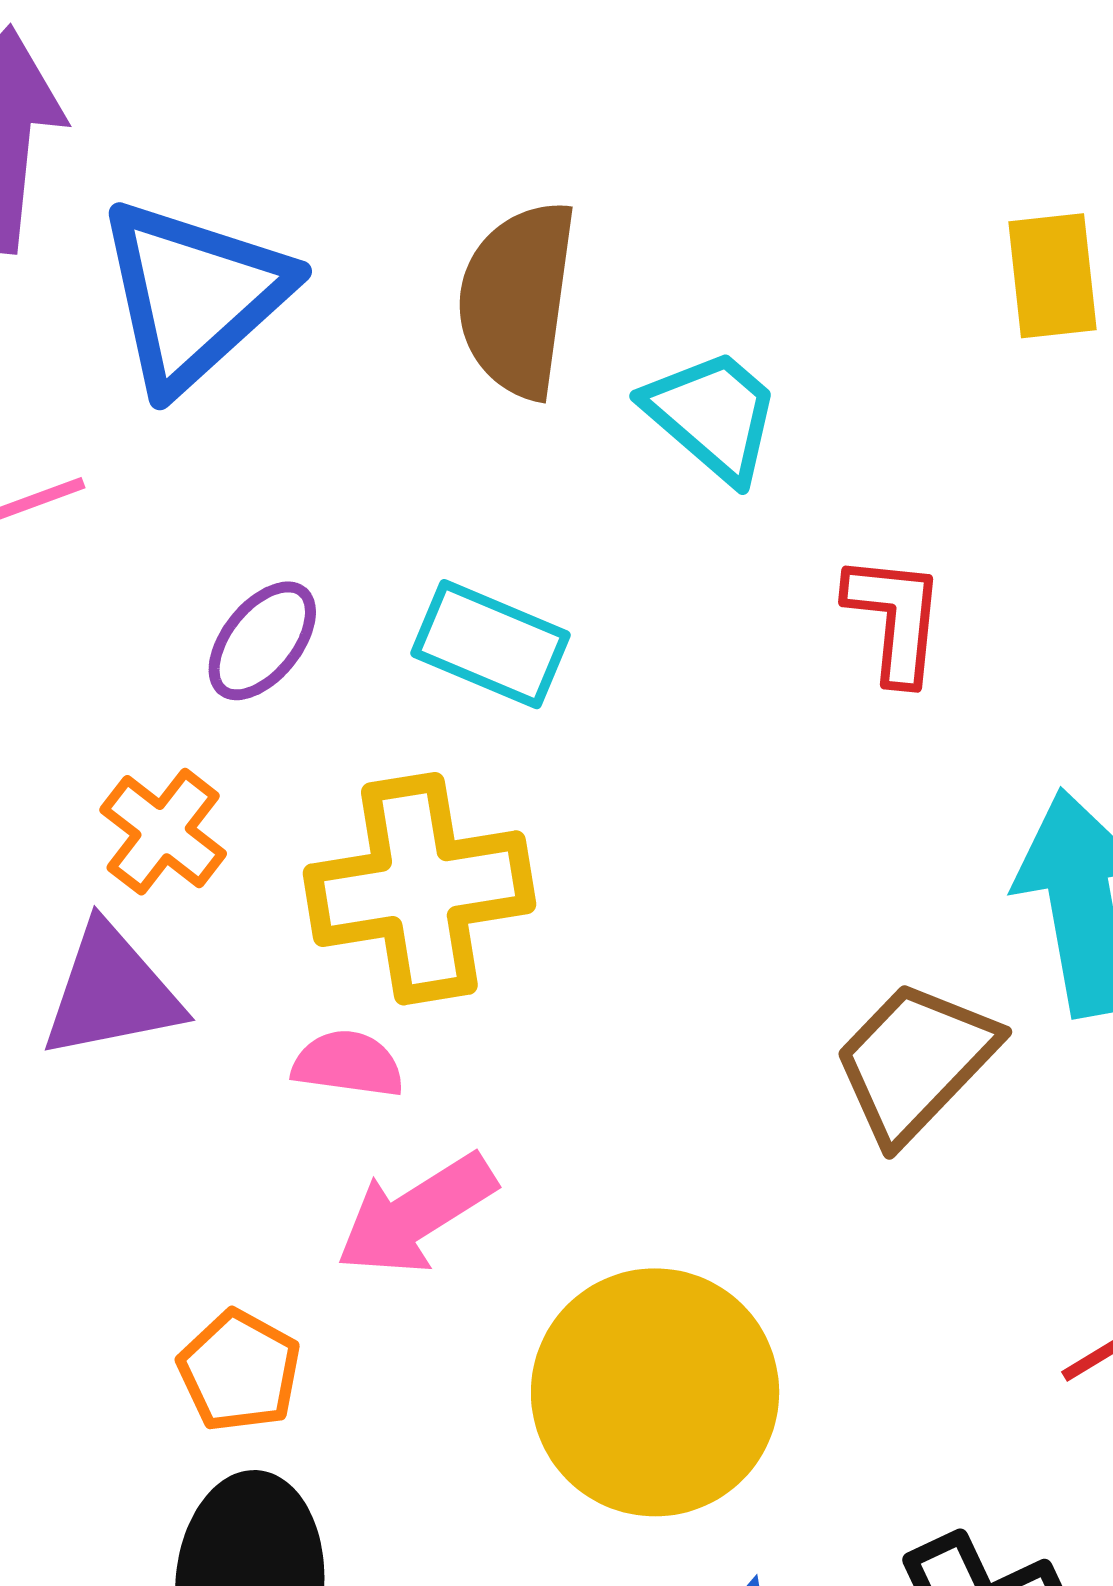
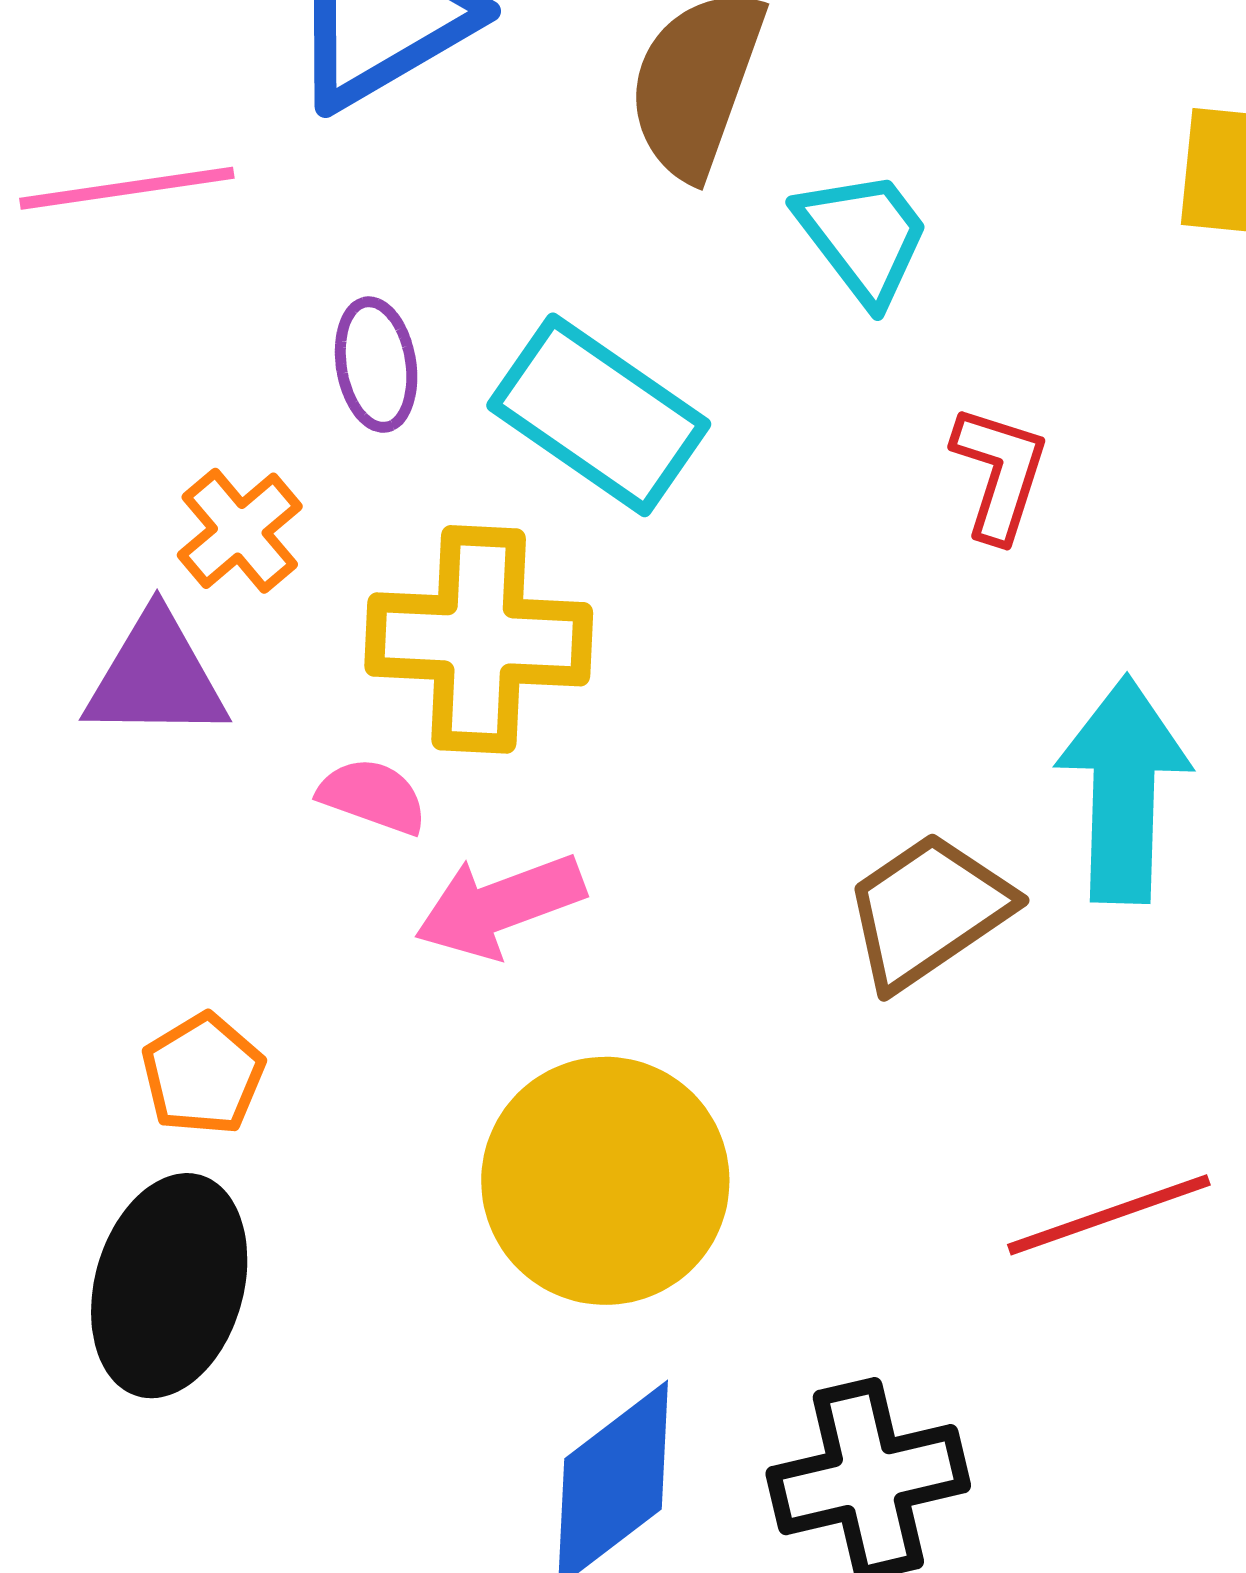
purple ellipse: (262, 641) -> (376, 365), turned -60
cyan rectangle: (491, 644) -> (599, 415), size x1.4
pink arrow: (416, 1214) -> (500, 906), moved

